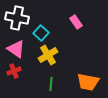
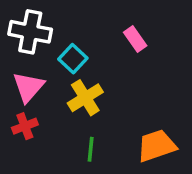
pink triangle: (16, 49) -> (28, 87), turned 36
orange trapezoid: (88, 82) -> (157, 146), turned 150

